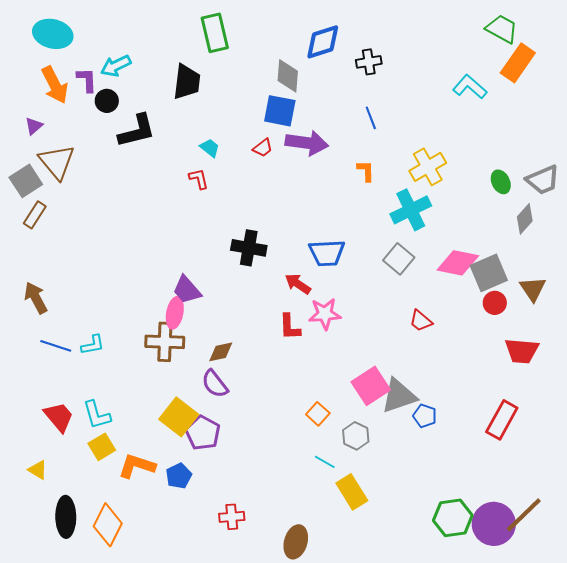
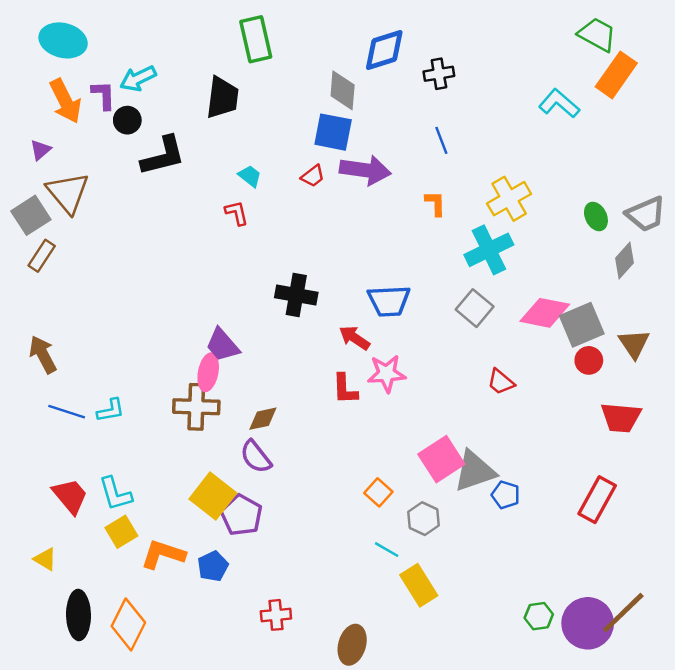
green hexagon: (453, 518) -> (539, 616), size x0.6

